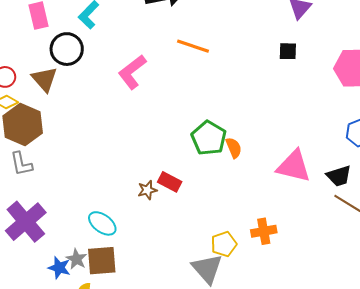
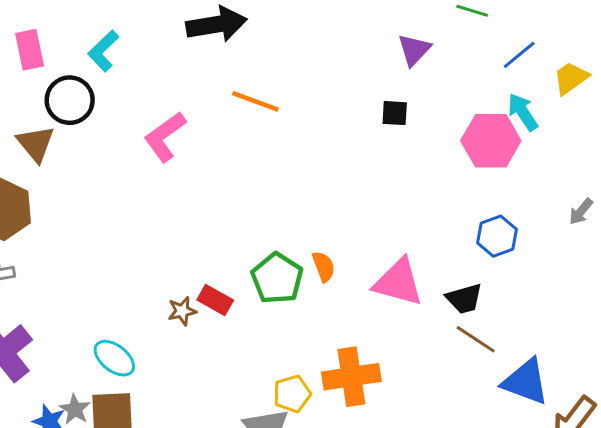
green pentagon: (209, 138) -> (277, 278), moved
orange semicircle: (234, 148) -> (324, 266), moved
orange cross: (264, 231) -> (351, 377), size x1.5

